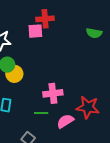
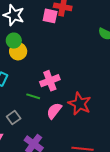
pink cross: (53, 93) -> (50, 81), turned -30
pink semicircle: (65, 121) -> (54, 111), turned -36

